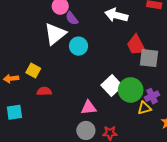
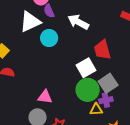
white arrow: (116, 15) -> (78, 22), moved
gray square: (149, 58) -> (108, 83), moved, turned 36
white square: (112, 86) -> (86, 68), moved

